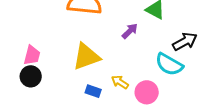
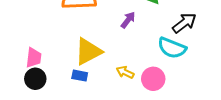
blue rectangle: (93, 91) -> (80, 76), moved

